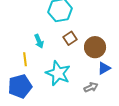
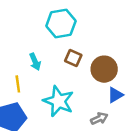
brown square: (70, 38) -> (73, 58), turned -32

